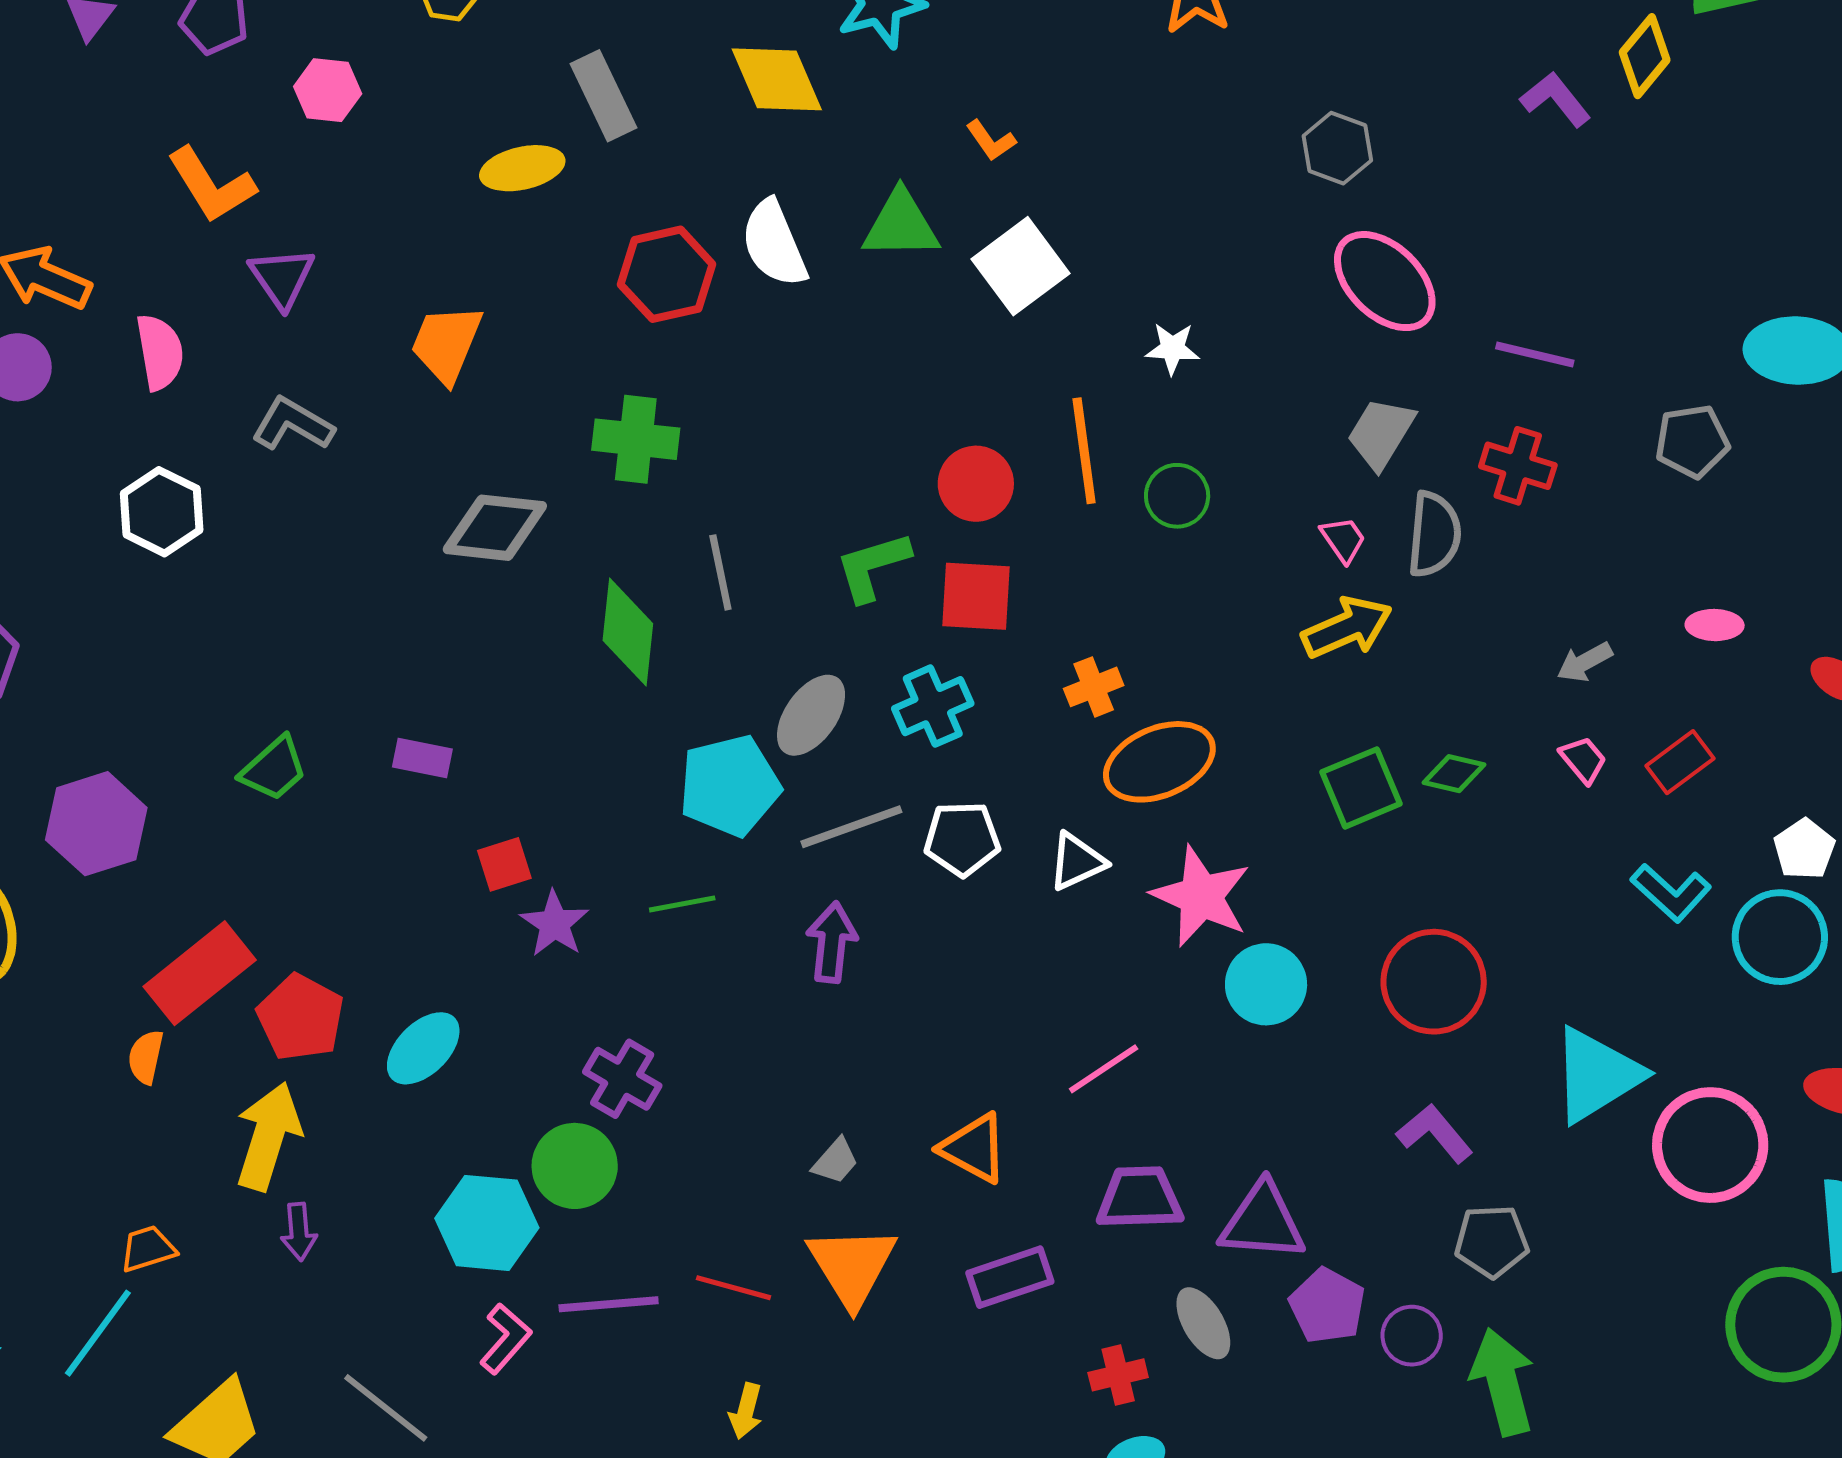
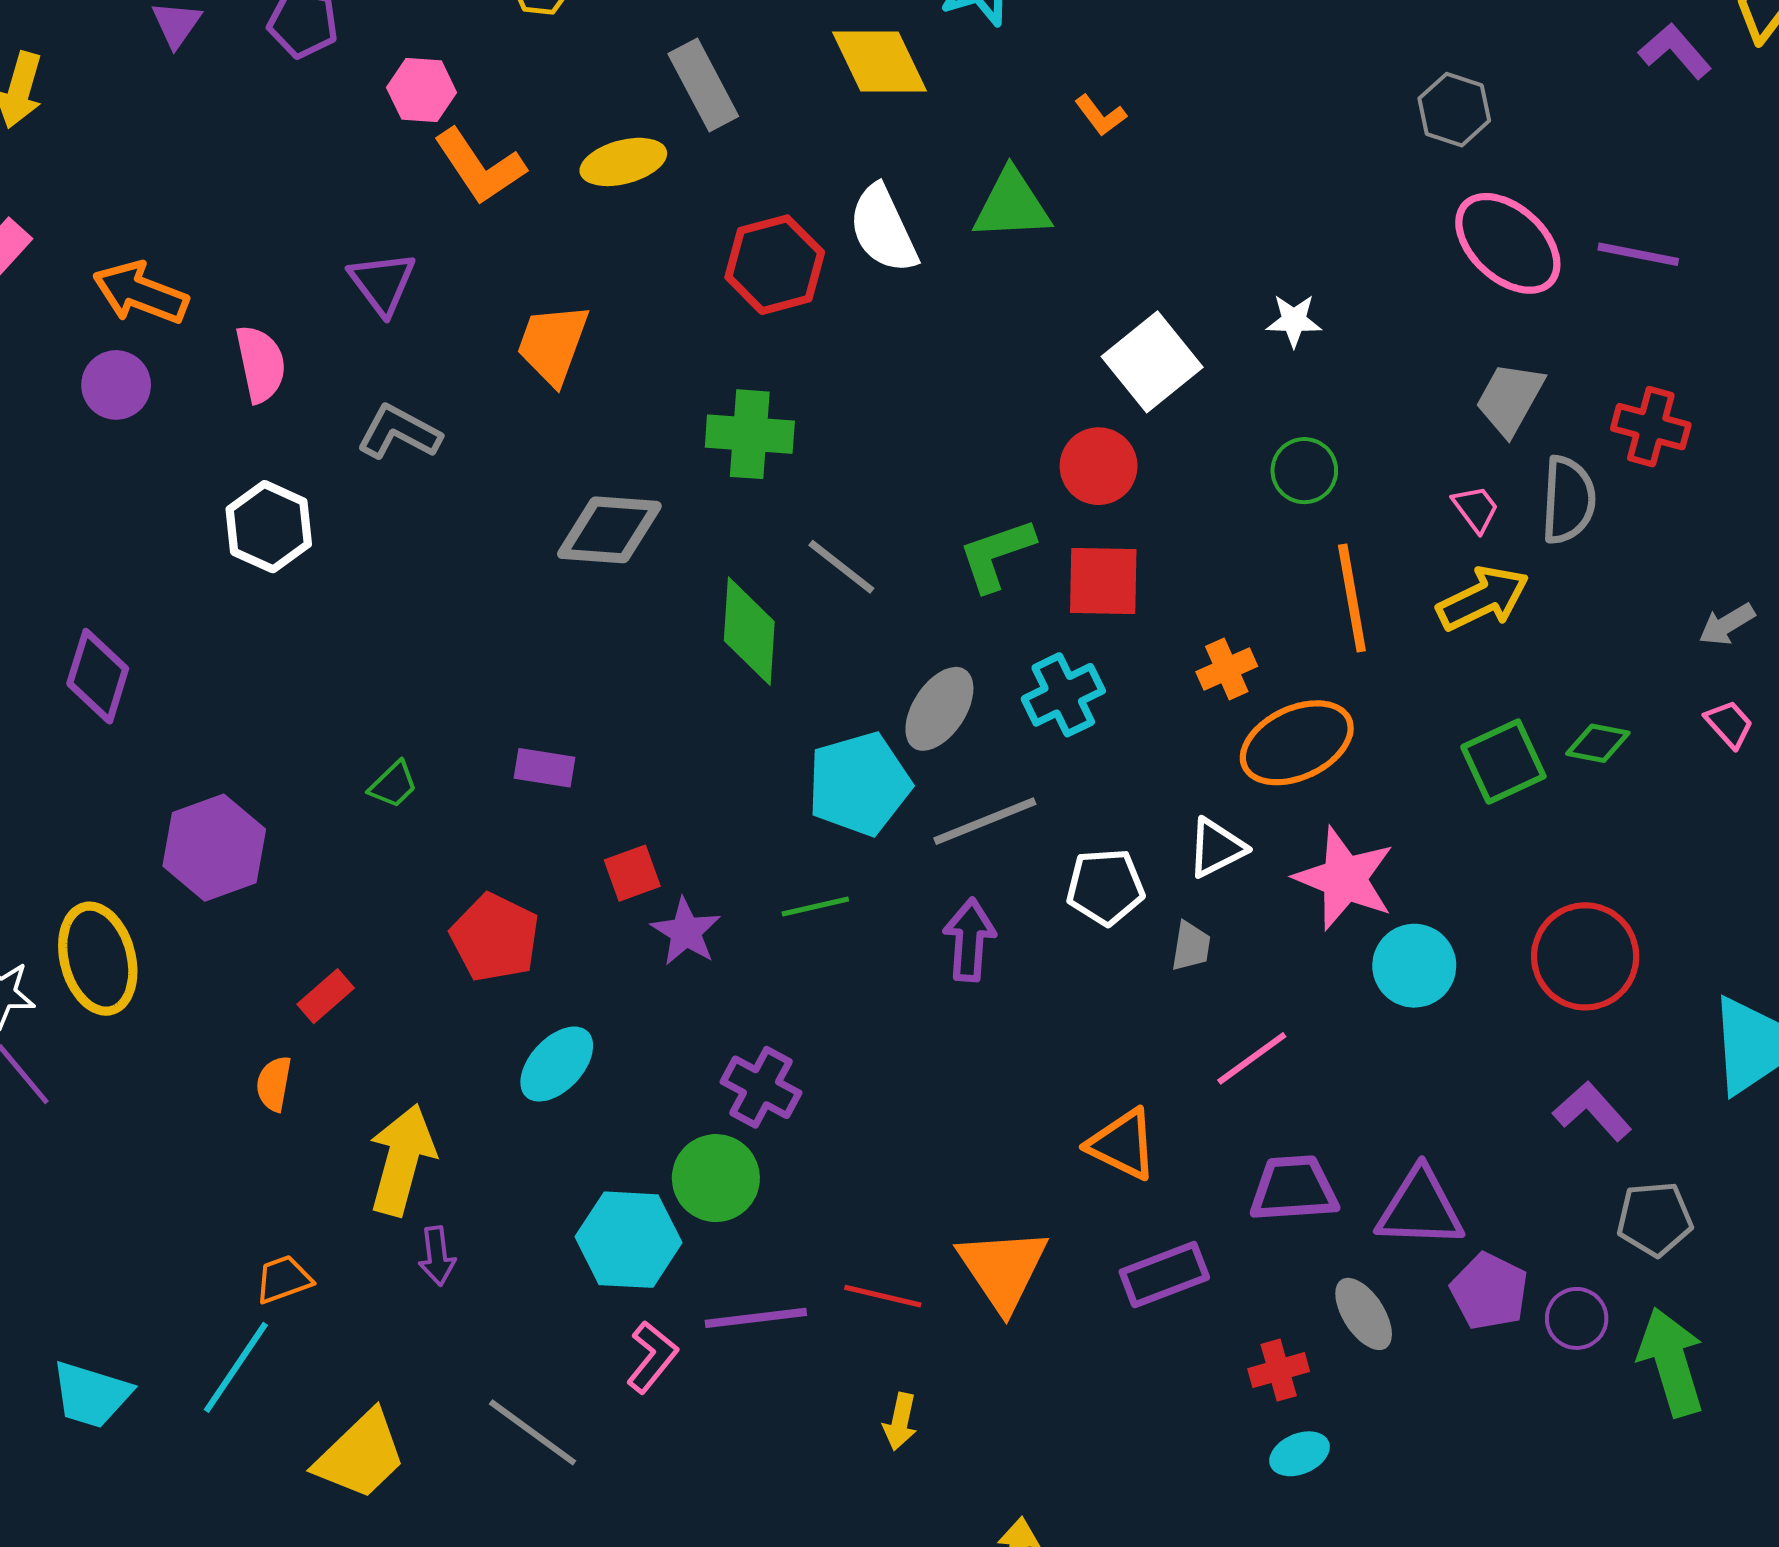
orange L-shape: (211, 185) -> (480, 166), moved
white square: (1020, 266) -> (1152, 362), moved
purple line: (1535, 355) -> (1638, 254), moved
orange line: (1084, 451) -> (1352, 598), moved
gray line: (720, 572) -> (841, 567), turned -38
green trapezoid: (274, 769) -> (393, 785), size x0.7
white pentagon: (962, 839) -> (1105, 887), moved
red rectangle: (200, 973) -> (326, 996), size x0.5
red pentagon: (301, 1017) -> (495, 938), moved
gray trapezoid: (835, 1161) -> (1191, 946), moved, turned -30

